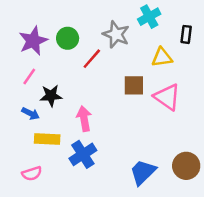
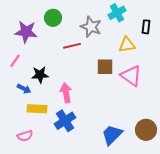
green circle: (68, 38) -> (53, 18), moved
purple star: (33, 41) -> (26, 32), turned 30
red line: (92, 59) -> (72, 46), turned 36
pink line: (29, 77) -> (15, 61), moved

